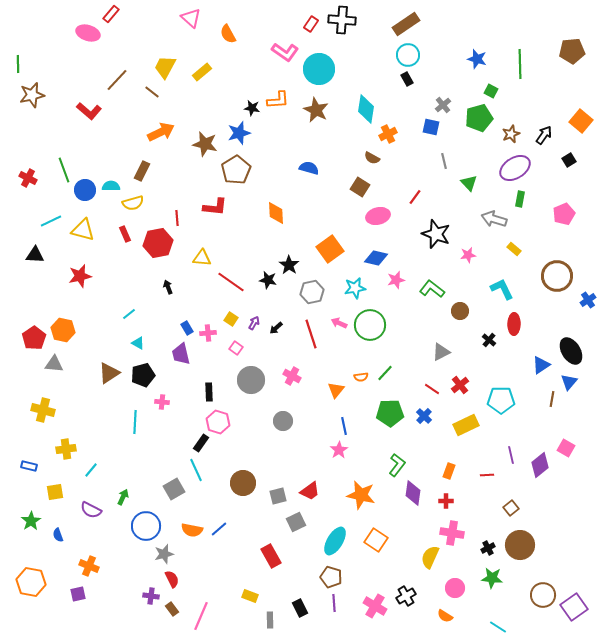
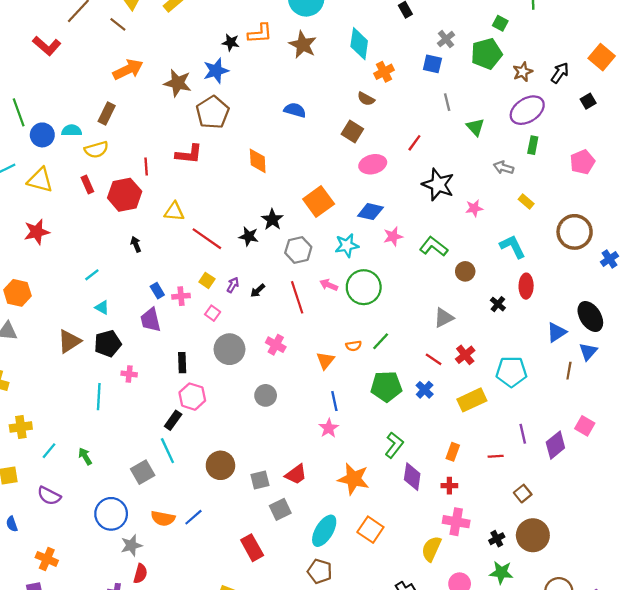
gray arrow: (494, 219) -> (504, 168), size x0.7
green arrow: (123, 497) -> (85, 456), moved, turned -56
red semicircle: (172, 579) -> (140, 574), turned 42

